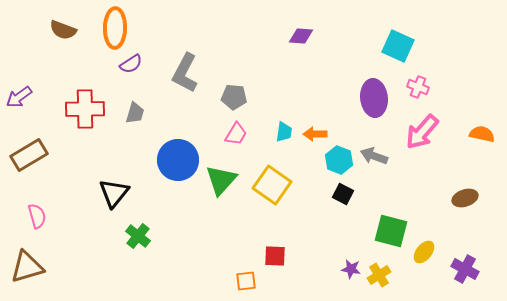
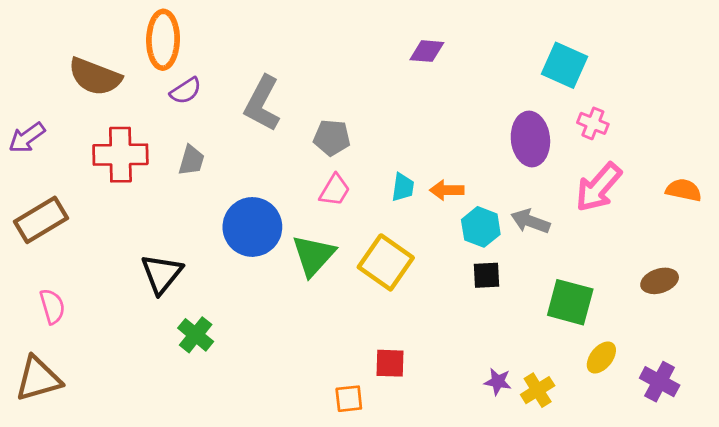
brown semicircle: (63, 30) -> (95, 77), moved, size x1.4
black square: (343, 194) -> (486, 275), turned -30
green square: (391, 231) -> (570, 302), moved

